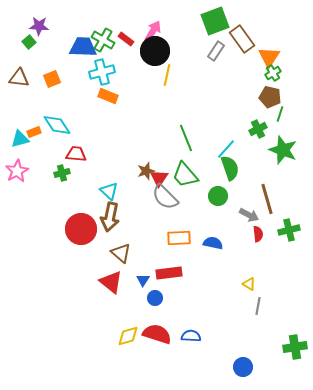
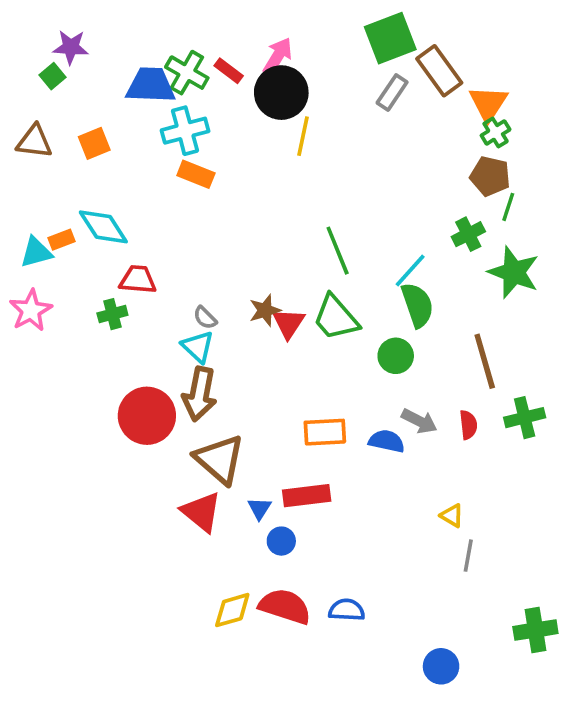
gray semicircle: (165, 197) -> (205, 318), moved, size x0.5
gray arrow: (249, 215) -> (419, 421), moved
brown triangle: (121, 253) -> (220, 459), size x1.4

